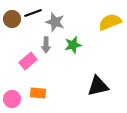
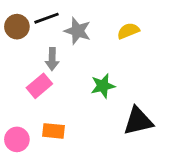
yellow semicircle: (110, 22) -> (128, 31), moved, size x0.7
gray arrow: (46, 45) -> (52, 59), moved
green star: (73, 45) -> (103, 86), moved

